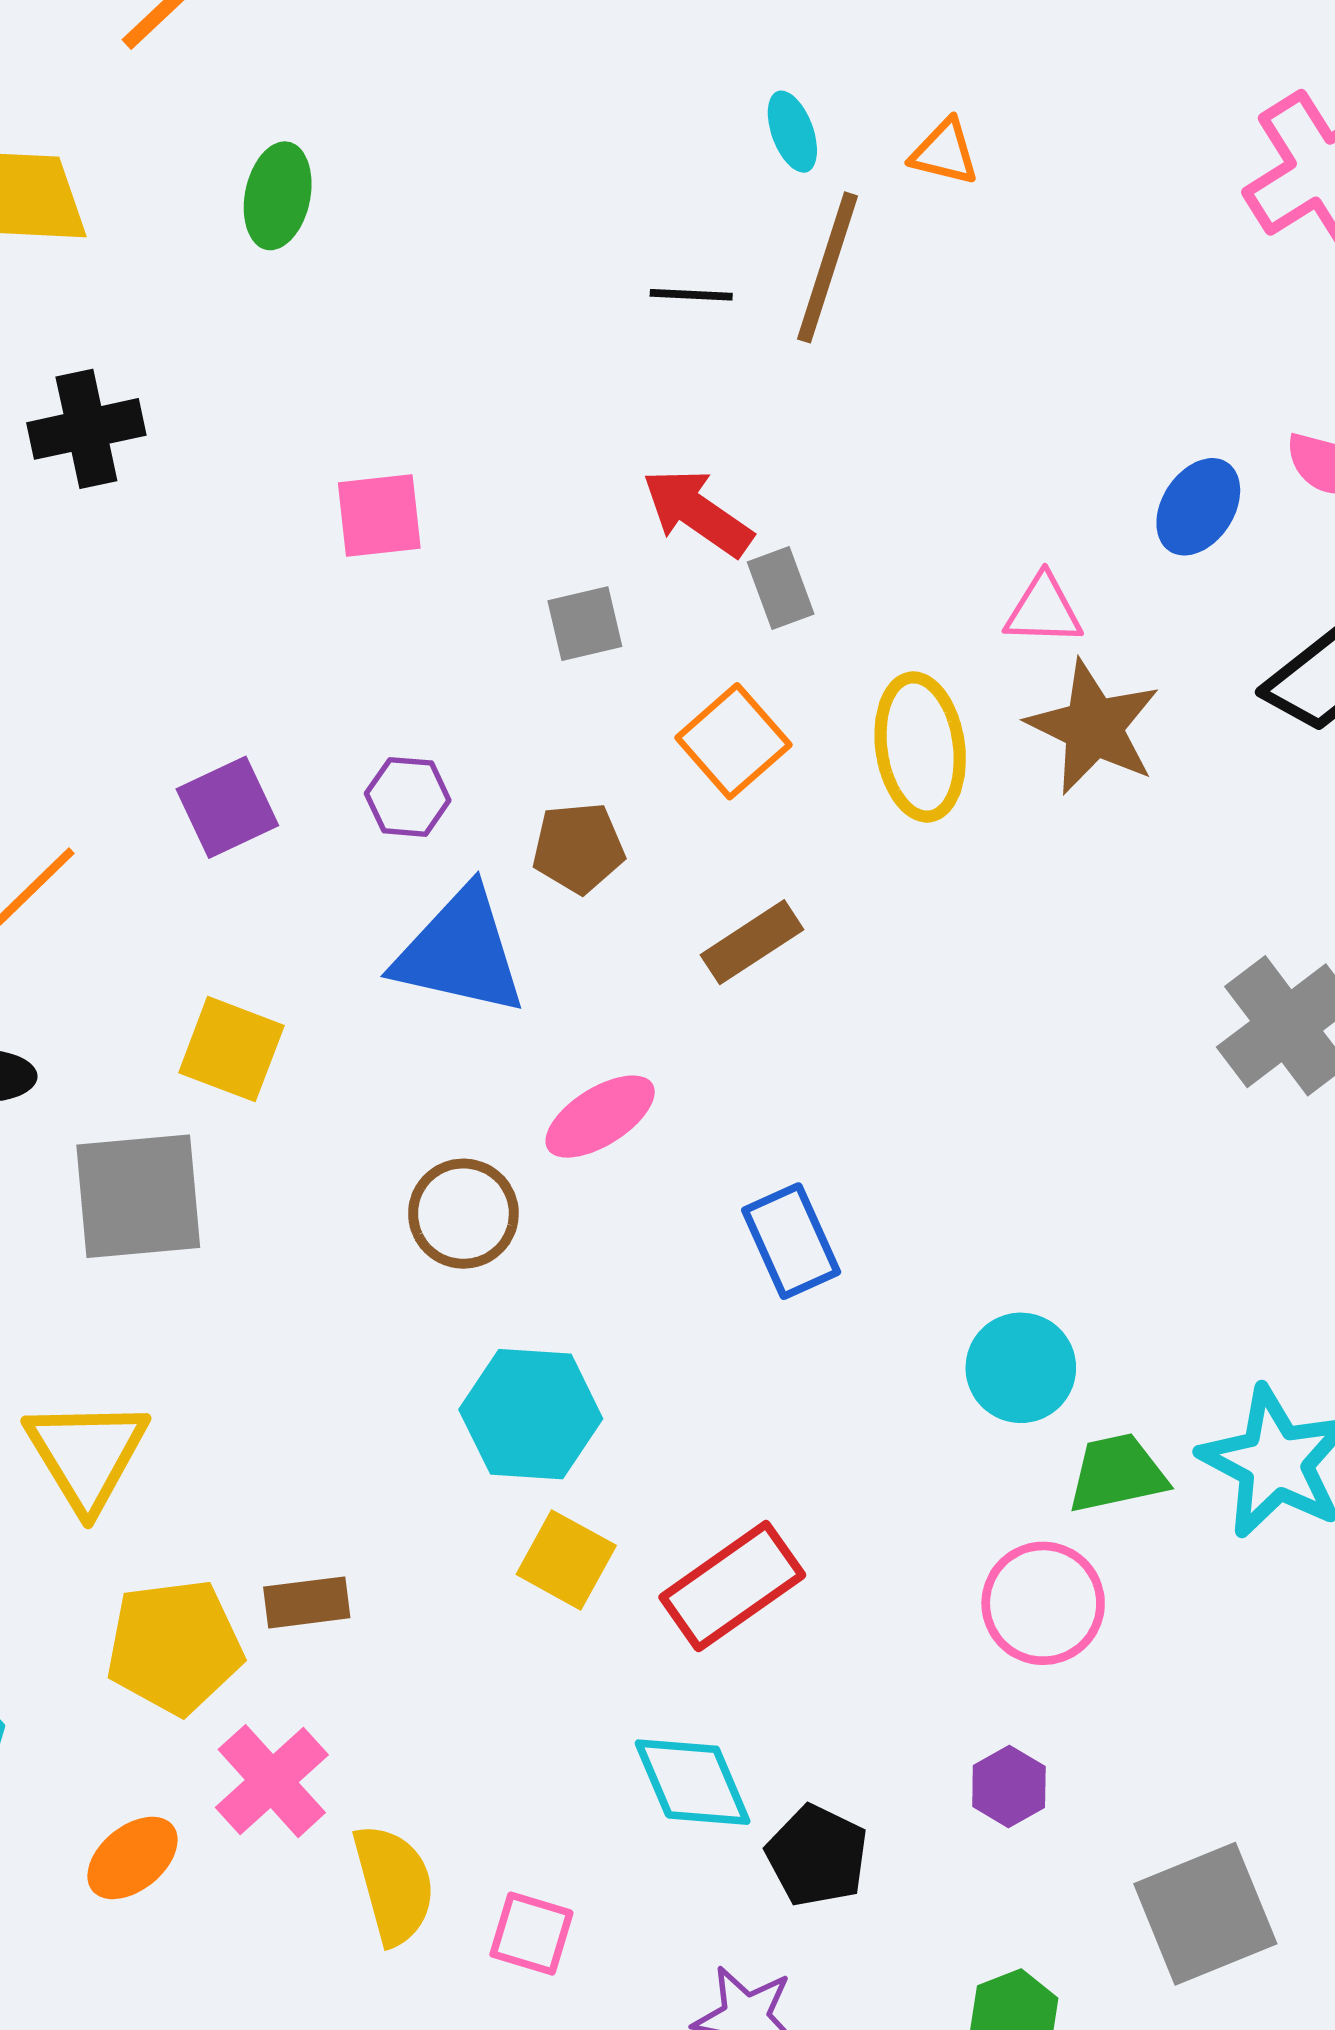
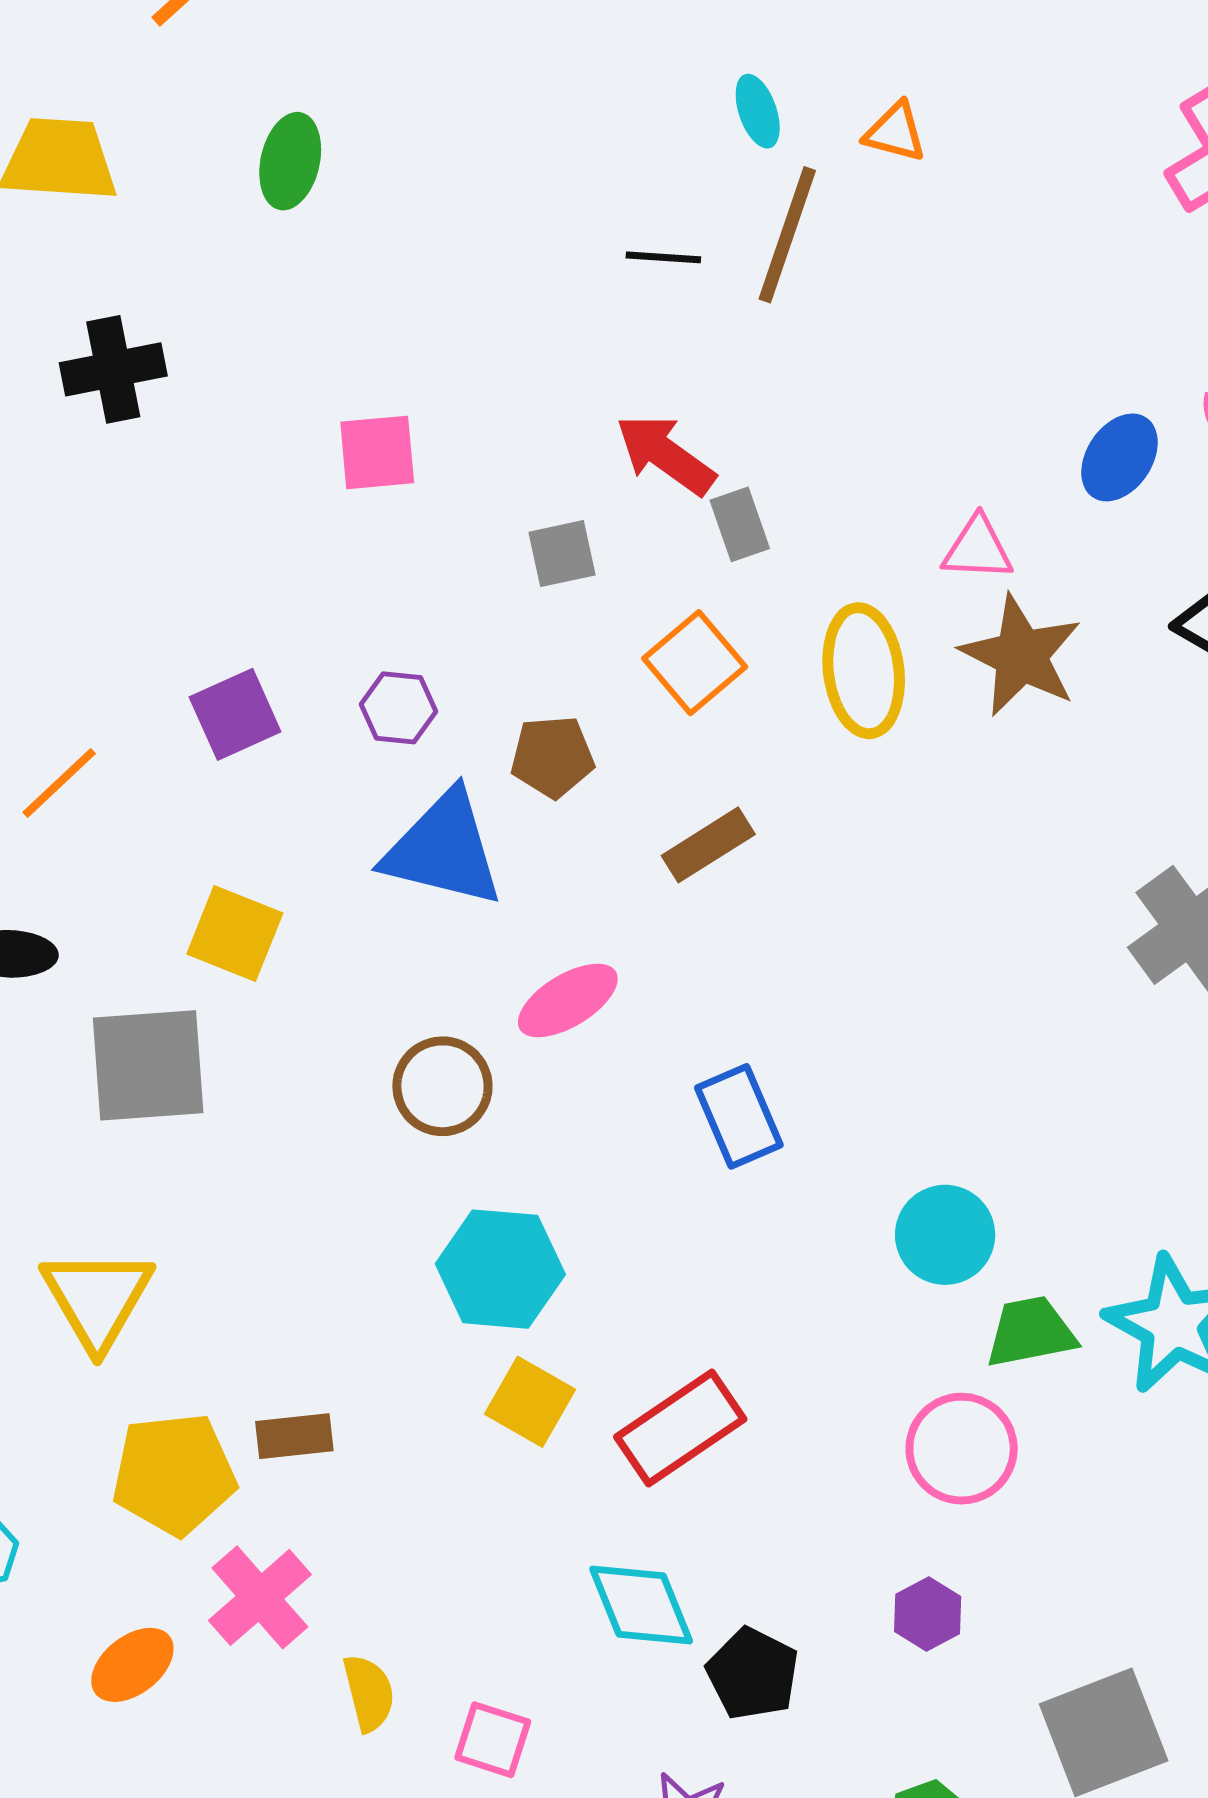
yellow semicircle: (394, 1884) -> (369, 1693), size x0.7

